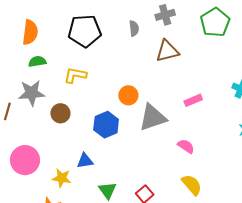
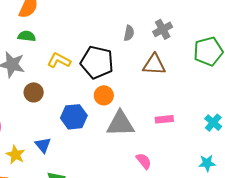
gray cross: (165, 15) -> (163, 29), turned -30
black pentagon: (85, 31) -> (97, 62), moved
blue triangle: (85, 161) -> (43, 145), turned 42

